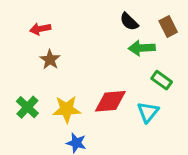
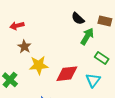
brown rectangle: (168, 27) -> (105, 21), turned -48
green arrow: (142, 48) -> (87, 36), turned 126
yellow star: (67, 109) -> (39, 65), moved

